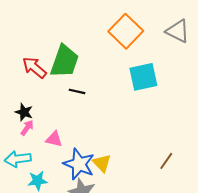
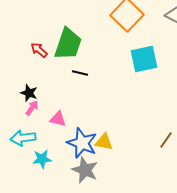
red arrow: (34, 67) -> (39, 50), size x0.7
yellow triangle: (102, 163) -> (104, 142), turned -36

